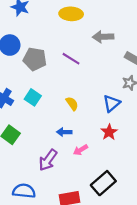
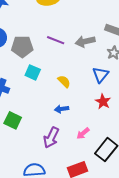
gray arrow: (103, 37) -> (85, 41), moved
cyan square: (33, 97) -> (33, 72), moved
pink arrow: (80, 150) -> (83, 133), moved

